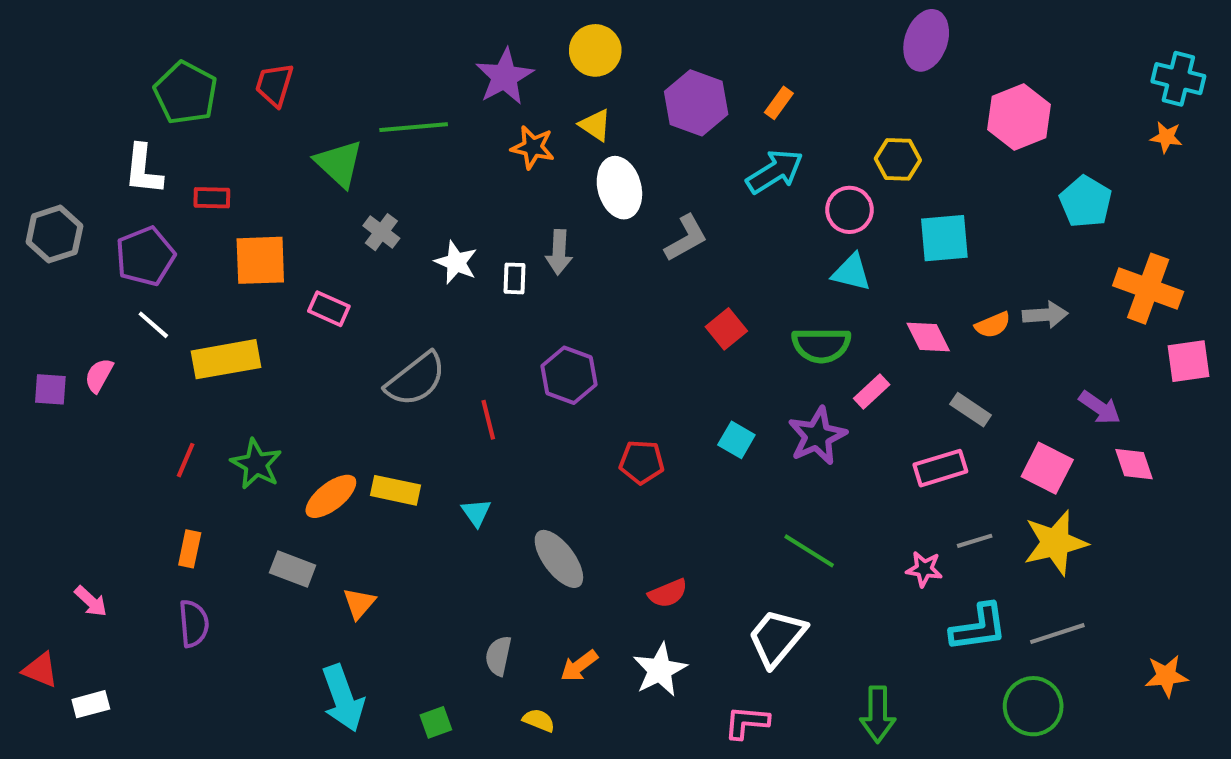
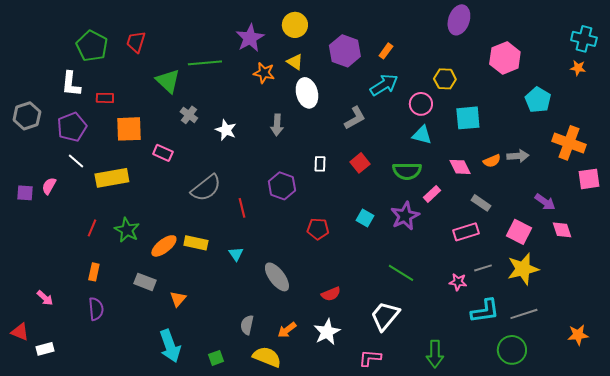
gray L-shape: (686, 238) -> (355, 118), moved
white rectangle: (515, 278) -> (320, 164), moved
yellow semicircle: (539, 720) -> (267, 357), size x1.8

